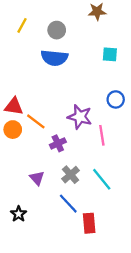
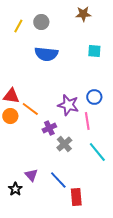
gray circle: (57, 30) -> (41, 22), moved
blue circle: (116, 99) -> (94, 97), moved
gray cross: (71, 175) -> (64, 144), moved
purple triangle: (37, 178) -> (31, 175), moved
cyan line: (102, 179) -> (97, 152), moved

